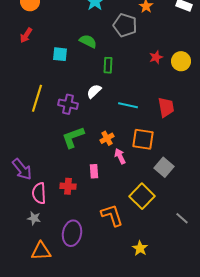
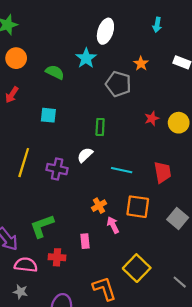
green semicircle: (88, 41) -> (55, 72), moved
green L-shape: (73, 137) -> (42, 226), moved
gray square: (164, 167) -> (178, 219), moved
pink semicircle: (39, 193) -> (26, 265), turned 100
gray line: (182, 218) -> (180, 282), moved

